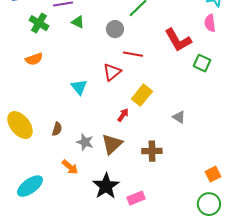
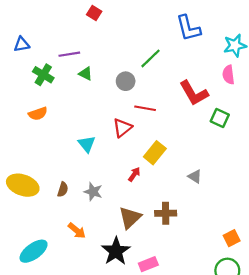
yellow ellipse: (20, 125) -> (23, 185), turned -32
gray star: (85, 142) -> (93, 192), moved
brown triangle: (112, 144) -> (130, 218), moved

